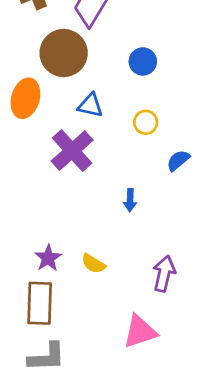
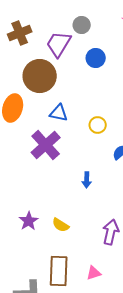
blue circle: (143, 61) -> (96, 58), moved
brown rectangle: (40, 303) -> (59, 271), moved
pink triangle: (140, 332) -> (94, 273), size x0.6

